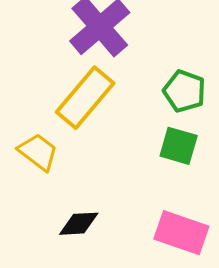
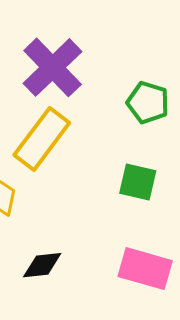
green pentagon: (184, 91) -> (148, 102), moved

